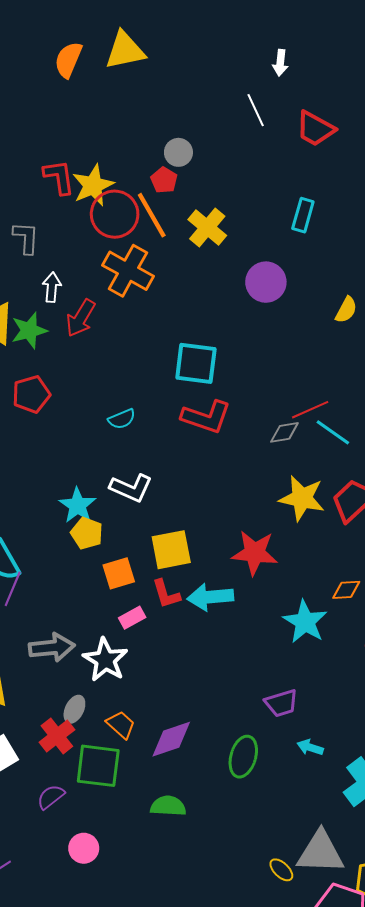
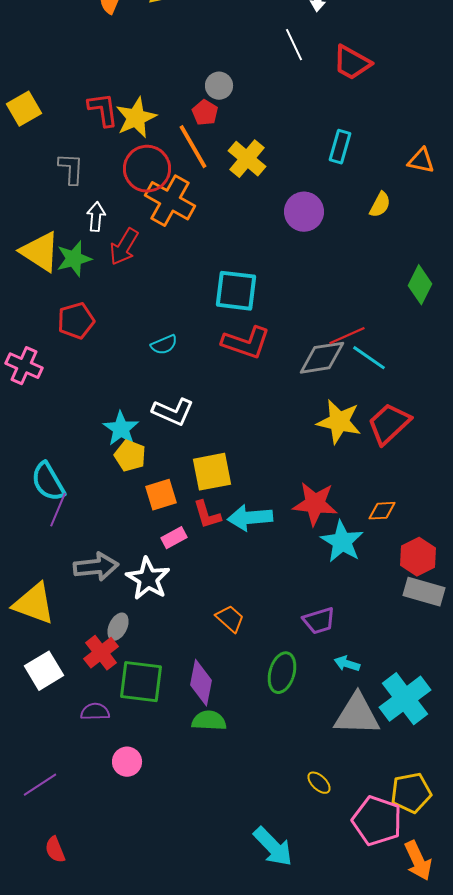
red circle: (115, 214) -> (147, 169), moved
yellow semicircle: (346, 310) -> (380, 205), moved
gray diamond: (284, 432) -> (322, 358), size x1.6
red star: (255, 553) -> (315, 504), moved
orange trapezoid: (121, 725) -> (230, 619), moved
purple diamond: (171, 739) -> (201, 683), moved, turned -60
purple semicircle: (51, 797) -> (95, 712), turned 36
gray triangle: (320, 852) -> (357, 715), moved

